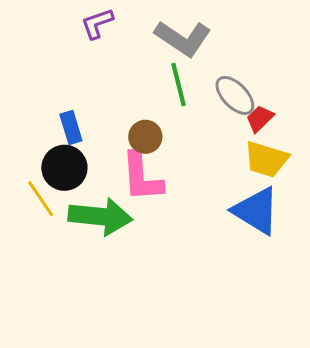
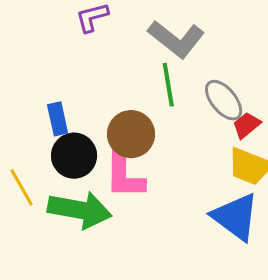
brown circle: (145, 137) -> (131, 134), size x1.4
black circle: (64, 168) -> (74, 156), moved

